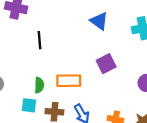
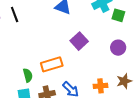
black line: (40, 40) -> (15, 14), moved

